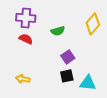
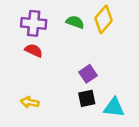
yellow diamond: (93, 24) -> (104, 19), moved
green semicircle: (58, 31) -> (75, 22), moved, turned -144

